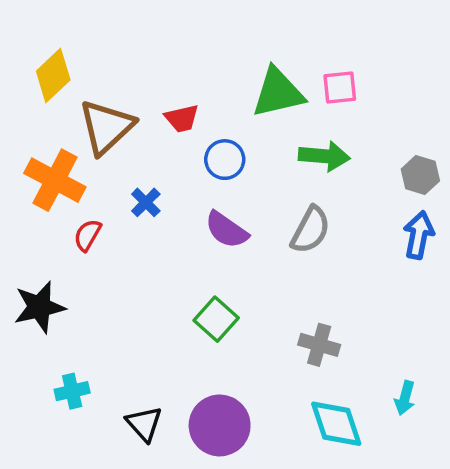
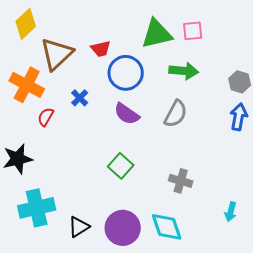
blue circle: (225, 160) -> (126, 73), size x1.5
cyan cross: (72, 391) -> (37, 208), size x1.8
black triangle: (144, 424) -> (79, 227), turned 40
cyan diamond: (336, 424) -> (167, 227), moved

